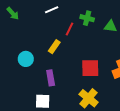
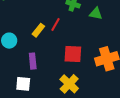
red line: (69, 29) -> (56, 25), moved

